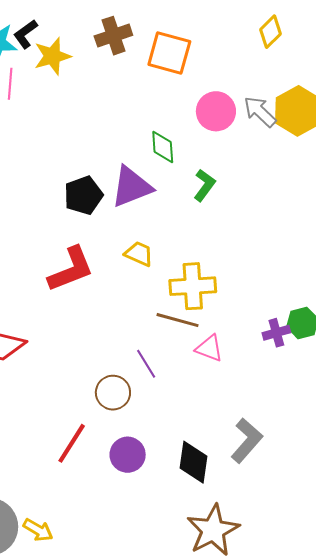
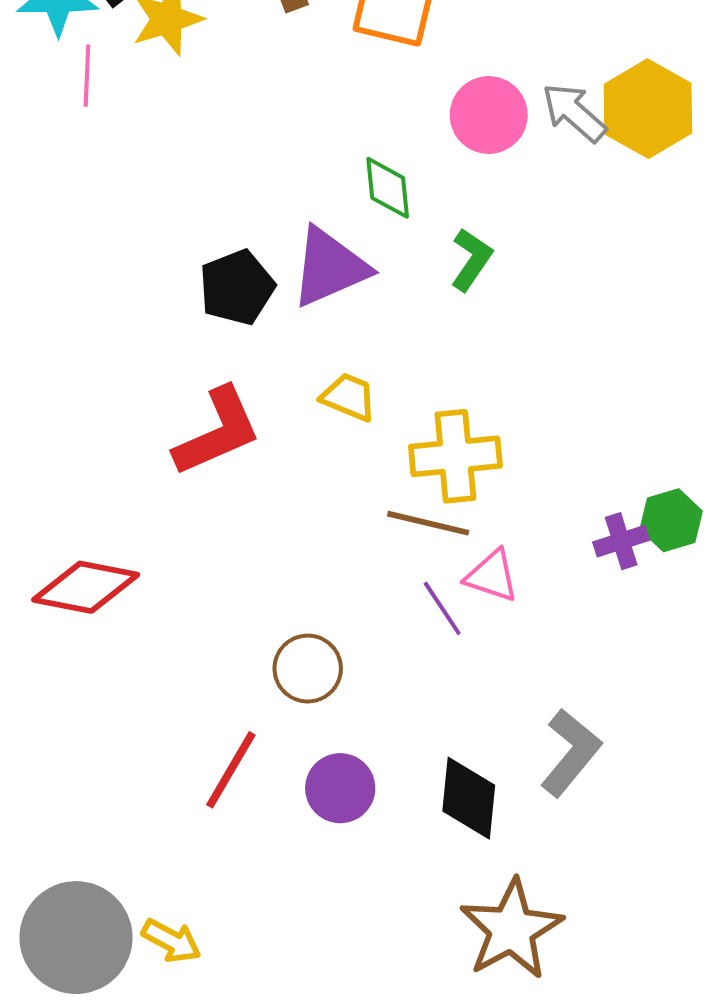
purple line: (146, 364) -> (442, 608), moved

